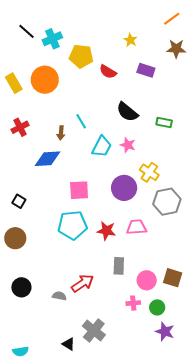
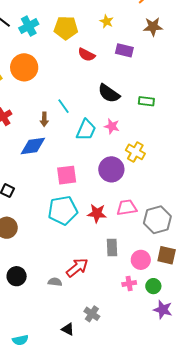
yellow pentagon: (81, 56) -> (66, 28), moved
gray hexagon: (167, 202) -> (157, 220), moved
gray cross: (94, 330) -> (92, 314), size x0.7

